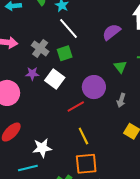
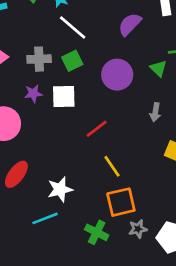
gray cross: (40, 48) -> (39, 59), turned -30
green triangle: (120, 67) -> (158, 68), moved
white square: (55, 79) -> (64, 97), turned -30
purple circle: (94, 87) -> (117, 75), moved

